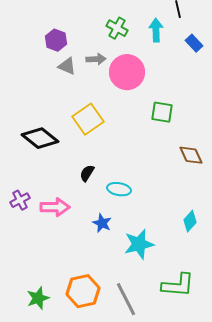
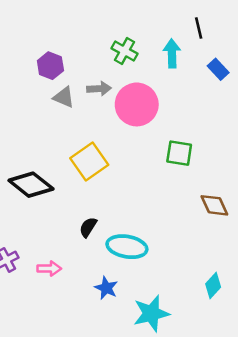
cyan ellipse: (119, 189) -> (127, 247), size x1.4
pink arrow: (55, 207) -> (49, 269), size x0.7

